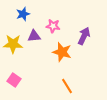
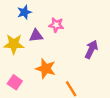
purple arrow: (84, 36) -> (91, 49), moved
orange star: (62, 52) -> (46, 69), moved

